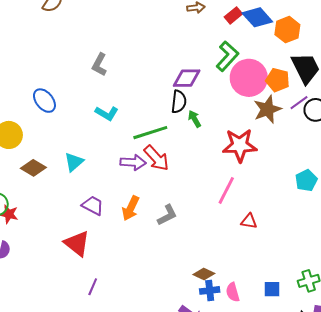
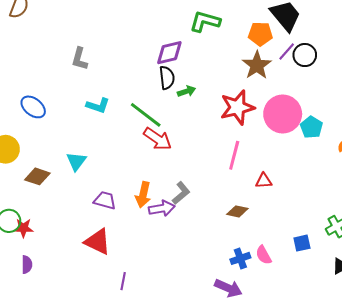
green L-shape: (227, 56) -> (205, 21), turned -104
pink circle: (249, 78) -> (283, 114), moved
green arrow: (195, 119) -> (186, 91), turned 114
green line: (150, 133) -> (146, 115), turned 68
purple arrow: (133, 162) -> (162, 208), moved
brown diamond: (204, 274) -> (237, 211), moved

